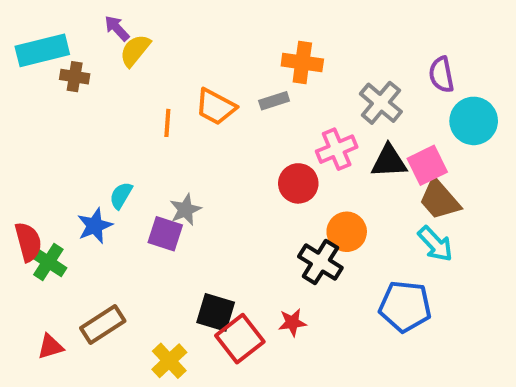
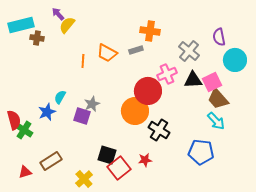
red circle: (298, 183) -> (148, 91), size x1.4
orange circle: (347, 232) -> (135, 111), moved, size x1.4

